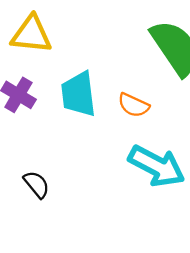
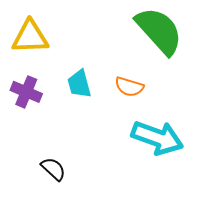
cyan trapezoid: (78, 94) -> (79, 84), size x0.7

